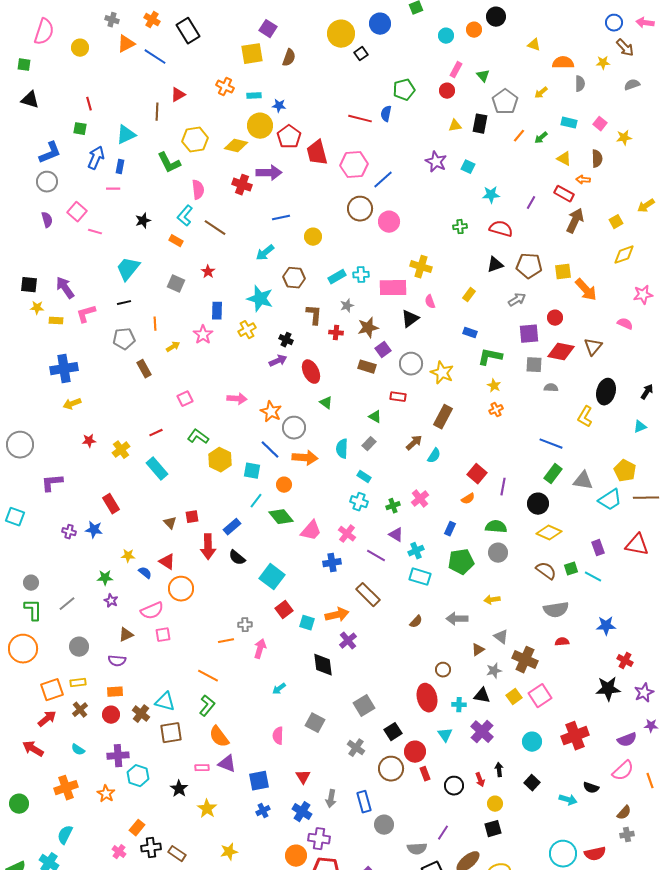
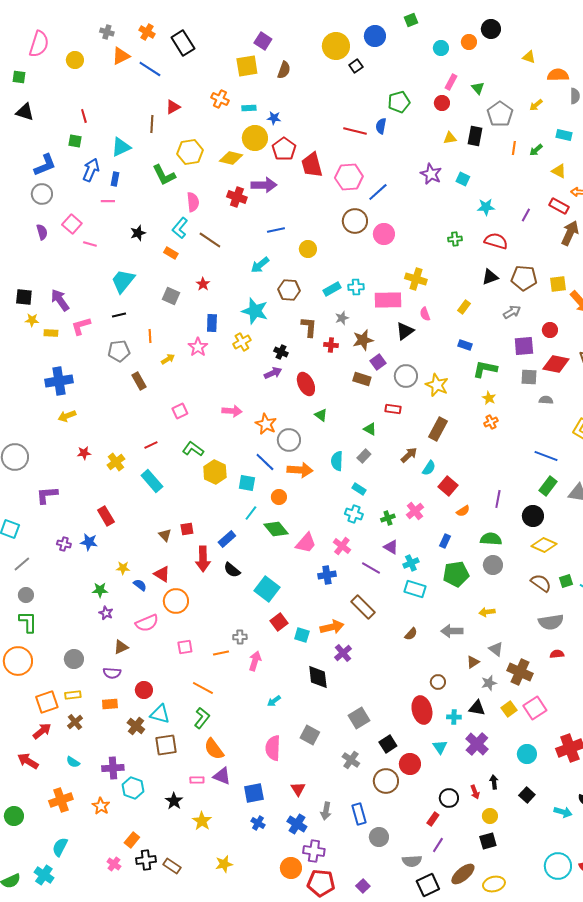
orange line: (519, 136) -> (514, 148), turned -32
red square: (477, 474) -> (448, 486), moved
gray line: (67, 604) -> (22, 564), moved
pink square: (163, 635) -> (185, 647), moved
red circle: (111, 715) -> (144, 690), moved
pink semicircle: (278, 736) -> (273, 748), size x1.4
red rectangle: (425, 774) -> (433, 819), moved, turned 56
blue cross: (263, 811) -> (258, 823), turned -32

